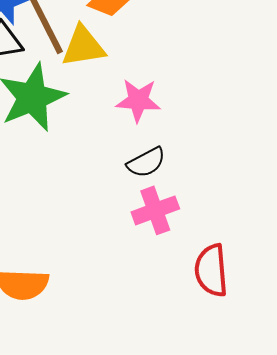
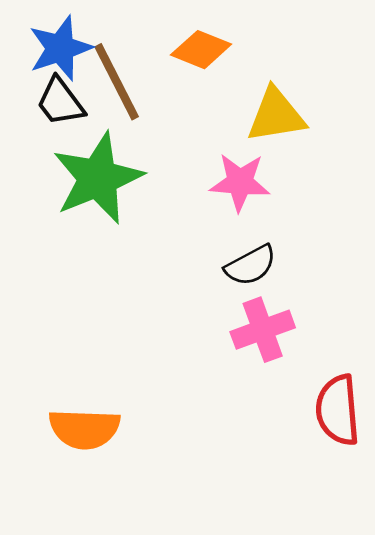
yellow triangle: (83, 46) -> (276, 115), moved

